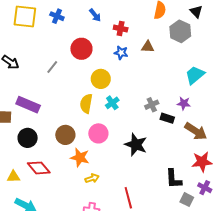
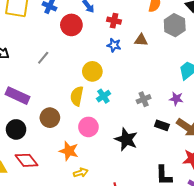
red circle: (81, 49) -> (71, 25), moved
black rectangle: (167, 118) -> (162, 125), moved
brown circle: (65, 135) -> (50, 118), moved

